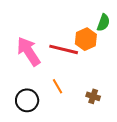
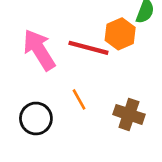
brown cross: (93, 96) -> (129, 114), size x1.5

